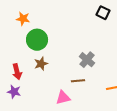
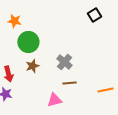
black square: (103, 13) -> (94, 15), turned 32
gray cross: (87, 60) -> (64, 62), moved

